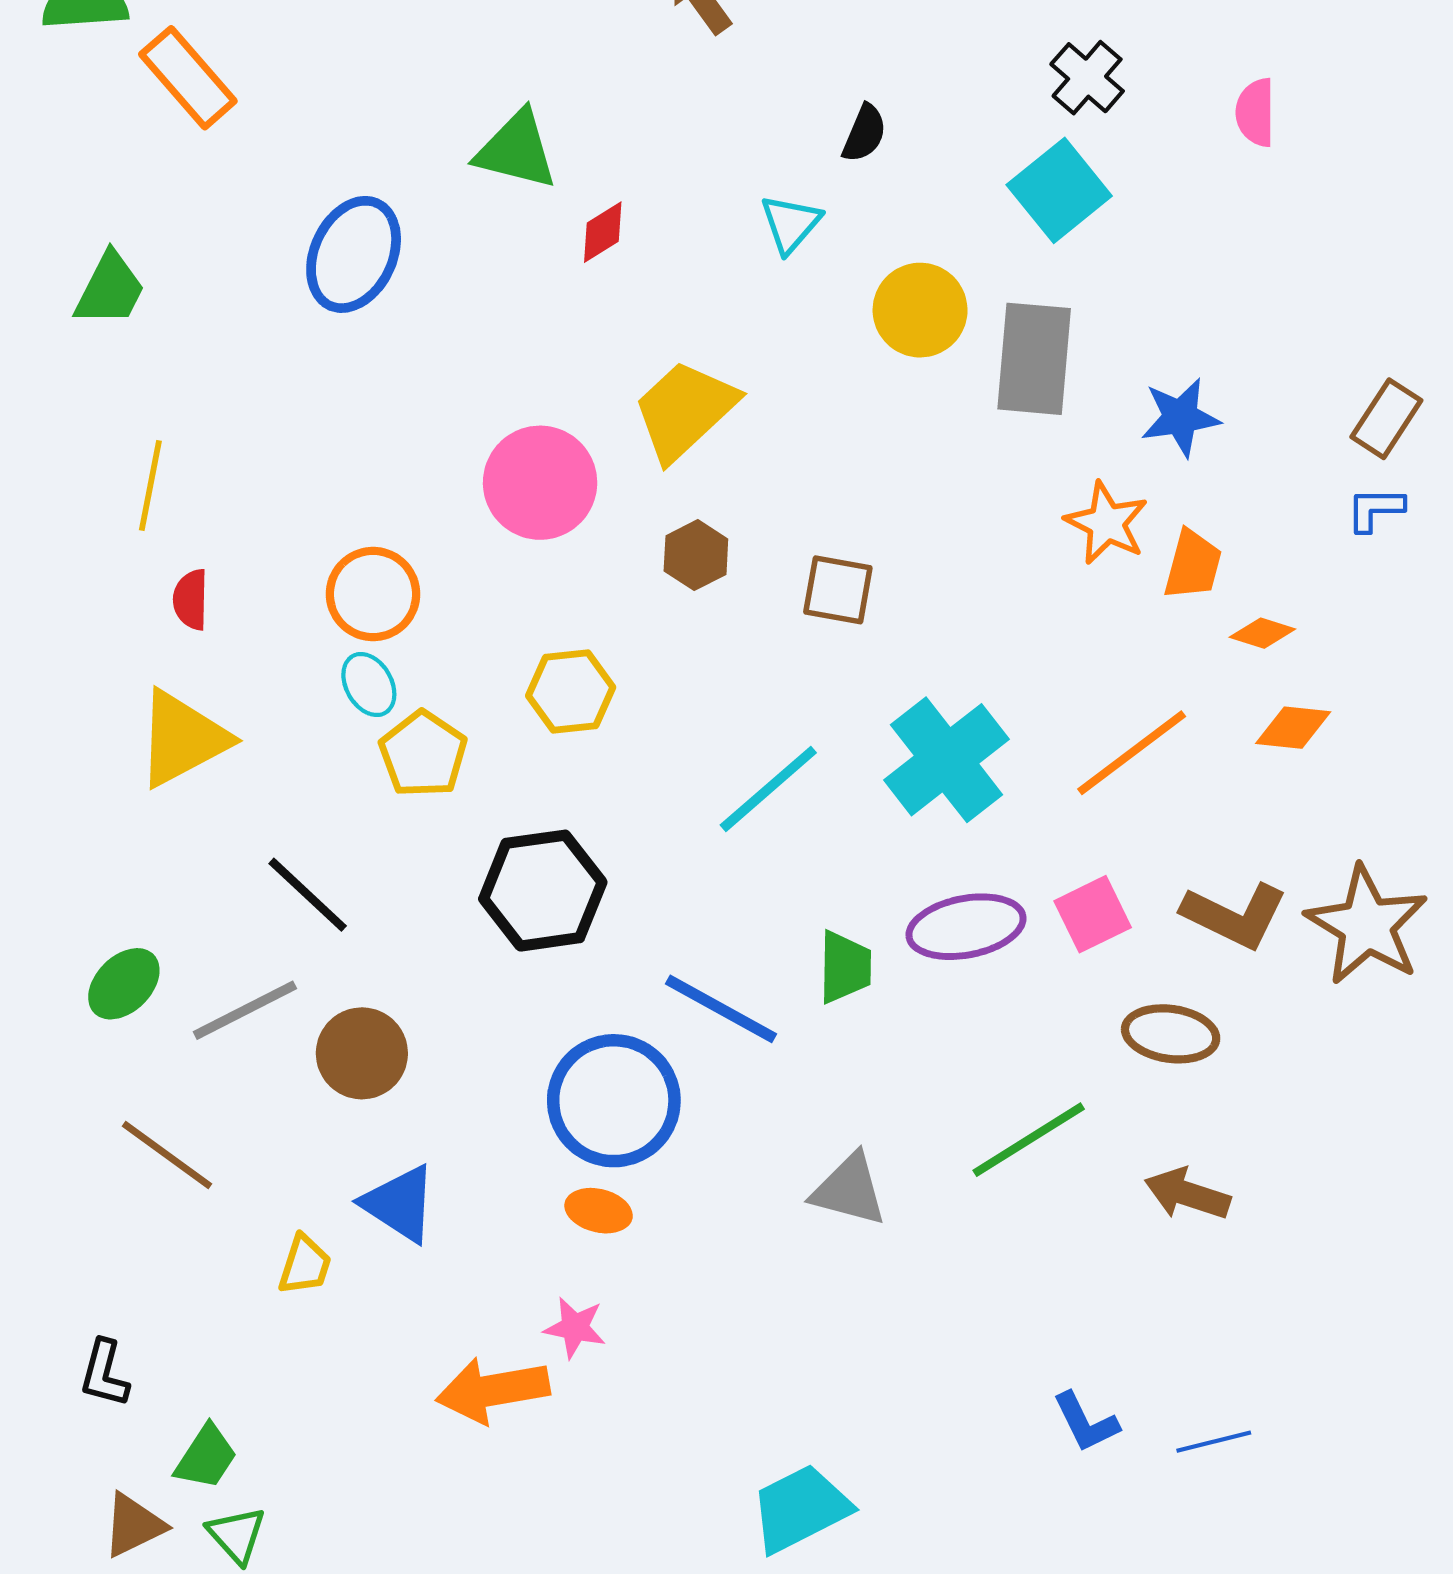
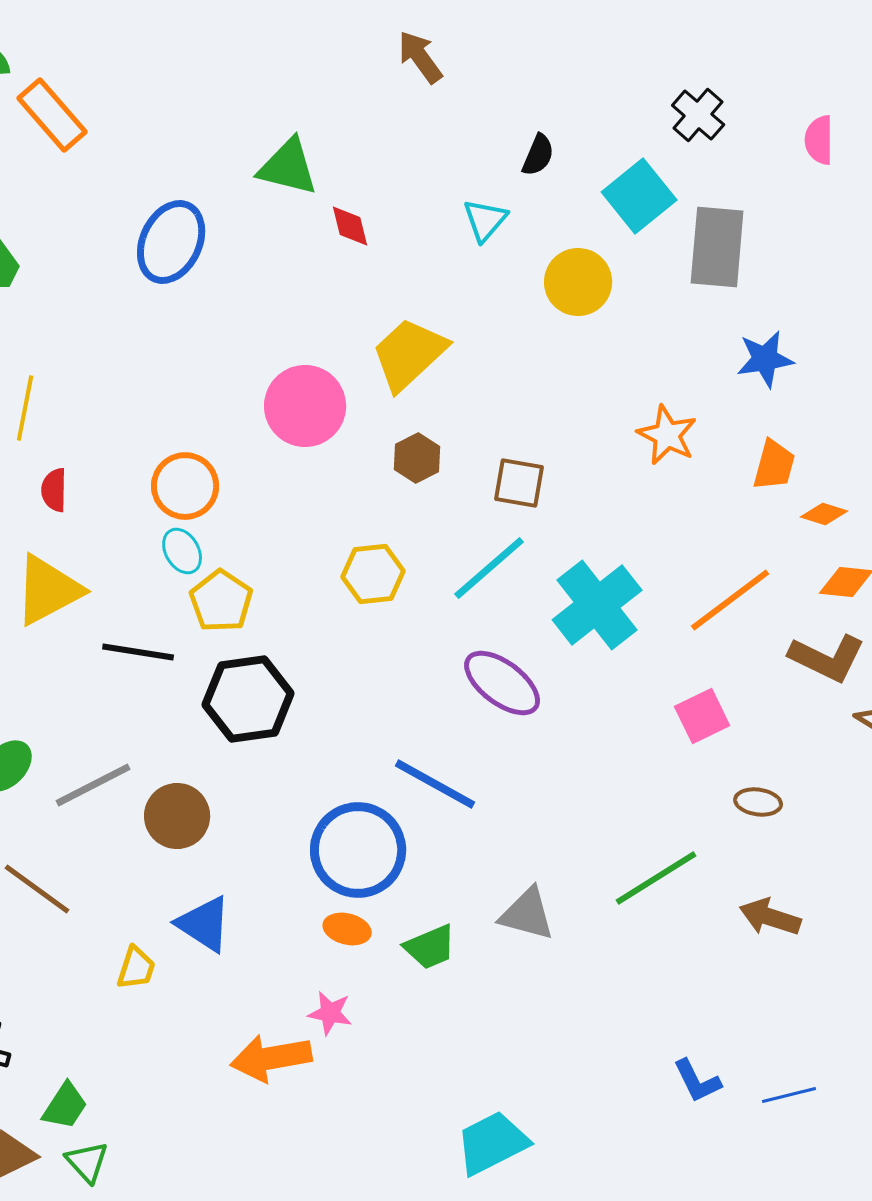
cyan square: (1059, 190) -> (639, 196), moved
red diamond: (603, 232) -> (350, 226), turned -72
gray rectangle: (1034, 359) -> (717, 247), moved
orange star: (1107, 523) -> (667, 435), moved
yellow hexagon: (571, 691) -> (373, 574), moved
cyan line: (768, 789) -> (489, 568), moved
black hexagon: (543, 891) -> (248, 699), moved
black line: (308, 895) -> (138, 652), moved, turned -34
brown L-shape: (1235, 916) -> (827, 658), moved
purple ellipse: (966, 927) -> (502, 683), moved, turned 48
green trapezoid: (845, 967) -> (430, 947), moved, turned 66
brown ellipse: (1171, 1034) -> (758, 802), size x0.7

